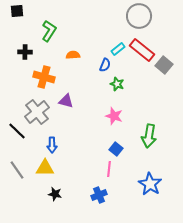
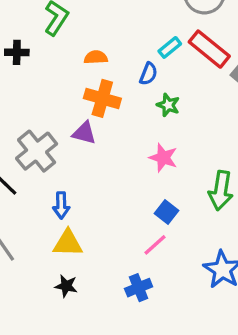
orange cross: (44, 77) -> (102, 98), moved
yellow triangle: (45, 168) -> (68, 243), moved
pink line: (109, 169) -> (155, 245), turned 42

